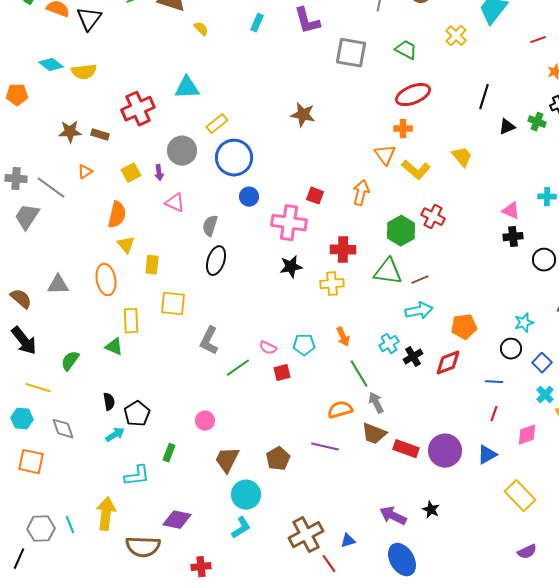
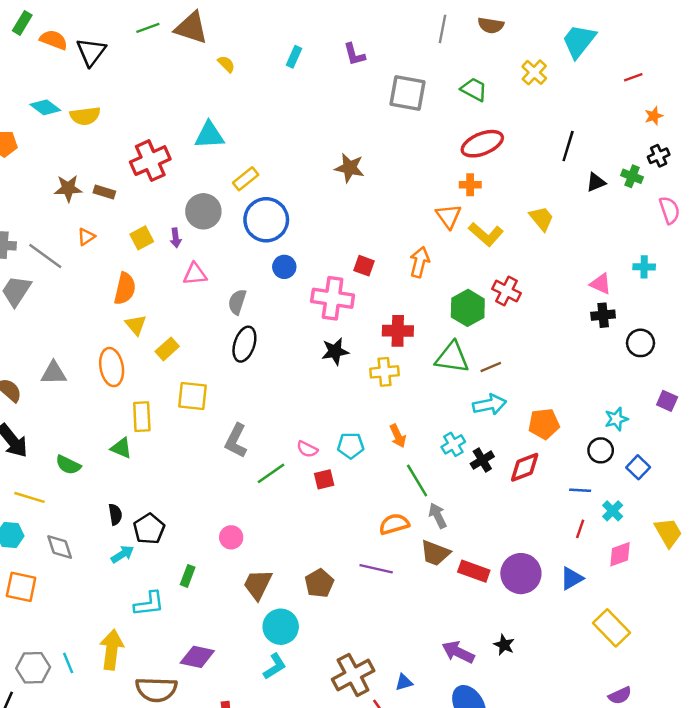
purple L-shape: (307, 21) -> (354, 54), size x0.7
pink triangle: (175, 203) -> (195, 274), turned -30
yellow rectangle: (152, 265) -> (167, 349), turned 42
green semicircle: (70, 361) -> (68, 465), turned -100
cyan cross: (545, 395) -> (613, 511), moved

